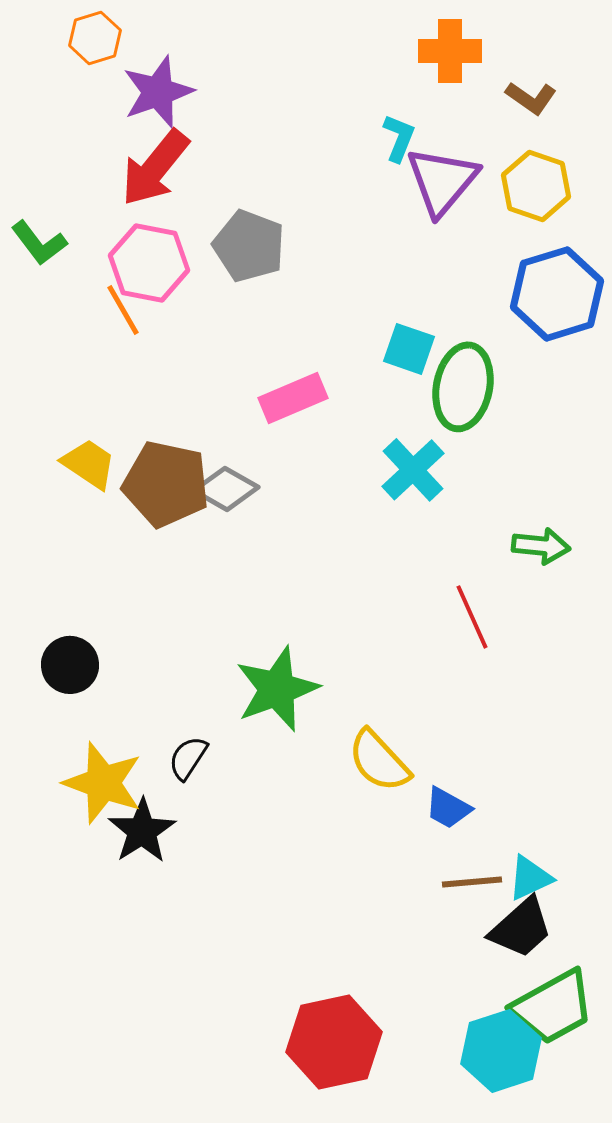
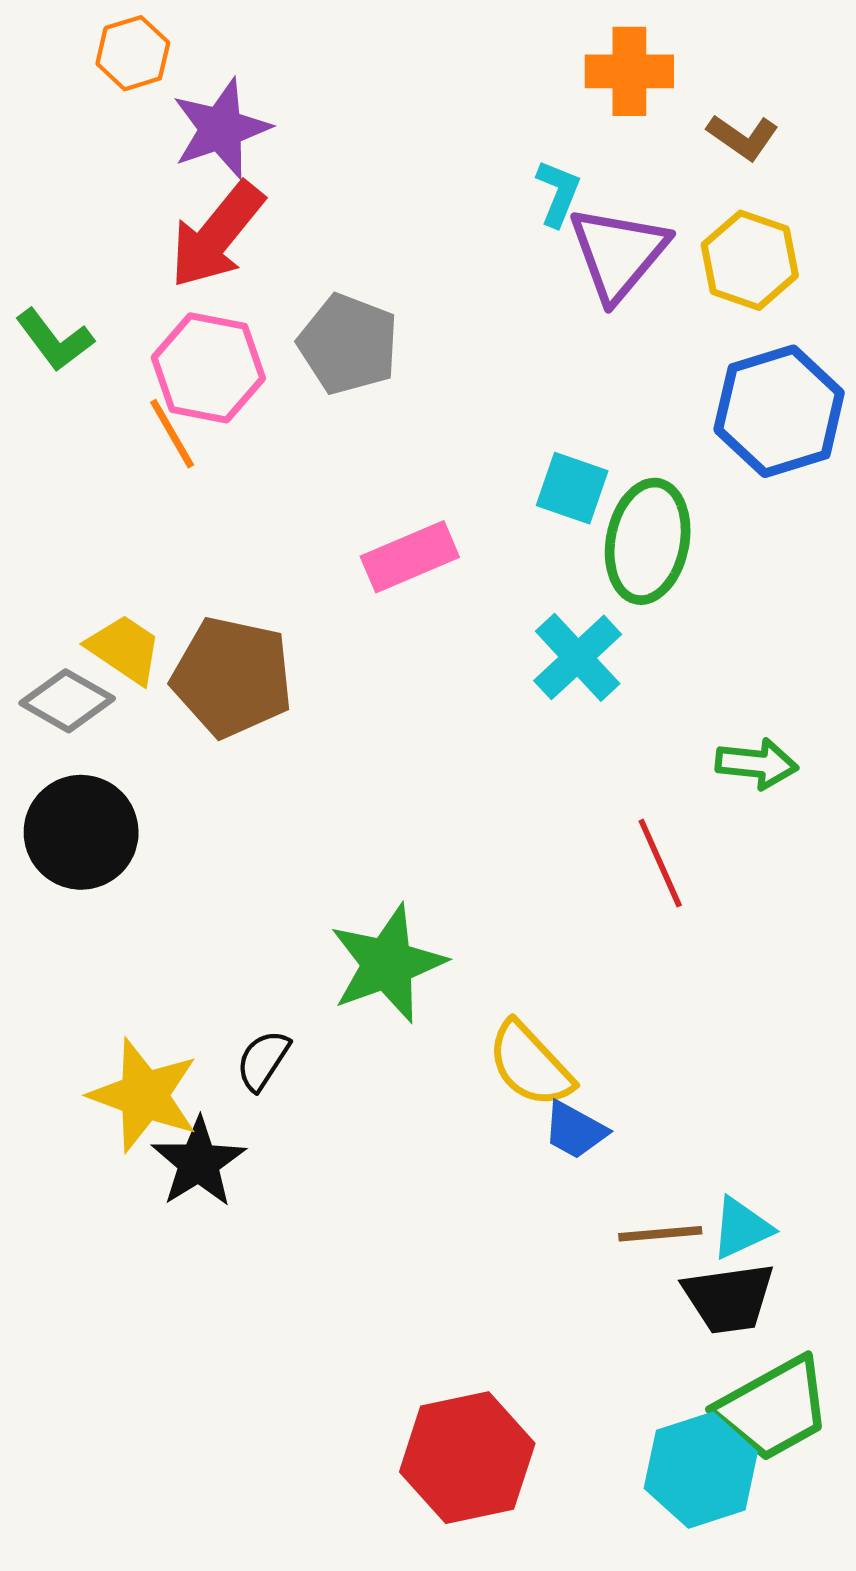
gray diamond: (226, 489) -> (67, 701), moved
black circle: (70, 665) -> (81, 832), moved, size x1.4
blue trapezoid: (448, 808) -> (575, 1130), moved
black trapezoid: (521, 928) -> (729, 1298), turned 34

